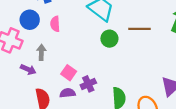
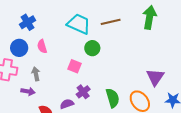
brown line: (139, 29) -> (111, 22), moved
pink square: (69, 73) -> (74, 66), moved

